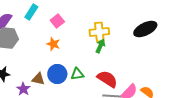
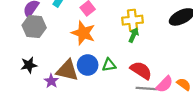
orange star: (53, 44) -> (83, 33), size x1.6
brown triangle: (38, 79) -> (67, 70), size x1.6

